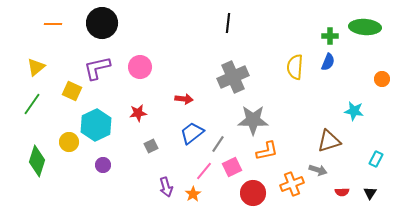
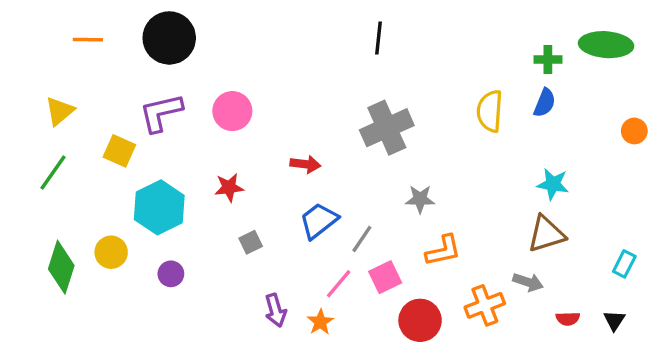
cyan star: (354, 111) -> (553, 184), moved
gray star: (253, 120) -> (420, 199), size x0.6
yellow circle: (69, 142) -> (111, 252), moved

